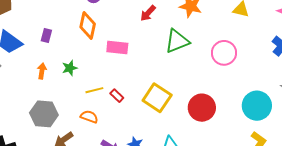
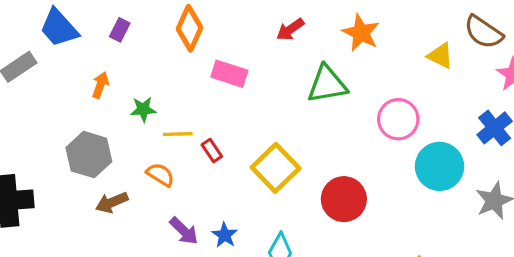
green star: (70, 68) -> (143, 109), moved
cyan circle: (257, 106) -> (439, 166), moved

